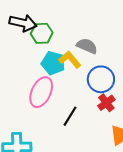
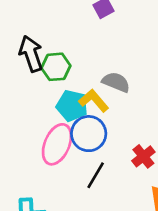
black arrow: (23, 23) -> (31, 54), turned -120
blue circle: (101, 79) -> (89, 134), moved

